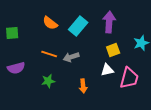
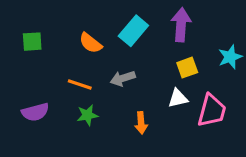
orange semicircle: (50, 23) -> (91, 43), moved
orange line: (49, 54) -> (80, 84), moved
purple semicircle: (16, 68) -> (35, 112), moved

